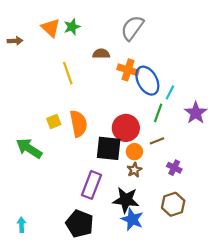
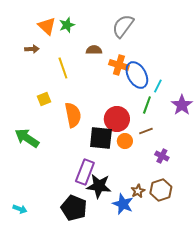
brown arrow: (15, 41) -> (32, 49), moved
yellow square: (54, 121) -> (44, 99), moved
brown star: (134, 170) -> (138, 191), moved
black star: (126, 200) -> (99, 186), moved
cyan arrow: (22, 225) -> (20, 209), turned 112

